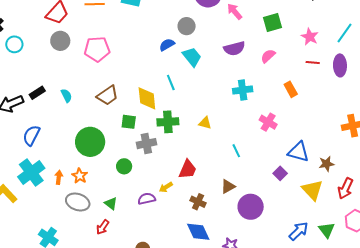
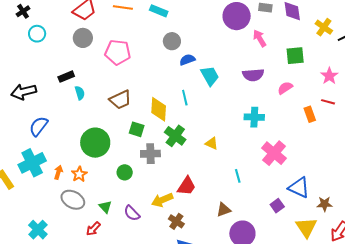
gray circle: (187, 26) -> (172, 41), moved
orange rectangle: (291, 89) -> (310, 114), moved
black rectangle: (37, 93) -> (66, 77), moved
green cross: (168, 122) -> (175, 136), turned 30
pink cross: (268, 122) -> (274, 153), size x1.4
yellow arrow: (166, 187) -> (162, 200), size x1.5
purple semicircle: (147, 199) -> (132, 213), moved, turned -132
brown cross: (198, 202) -> (176, 221), moved

